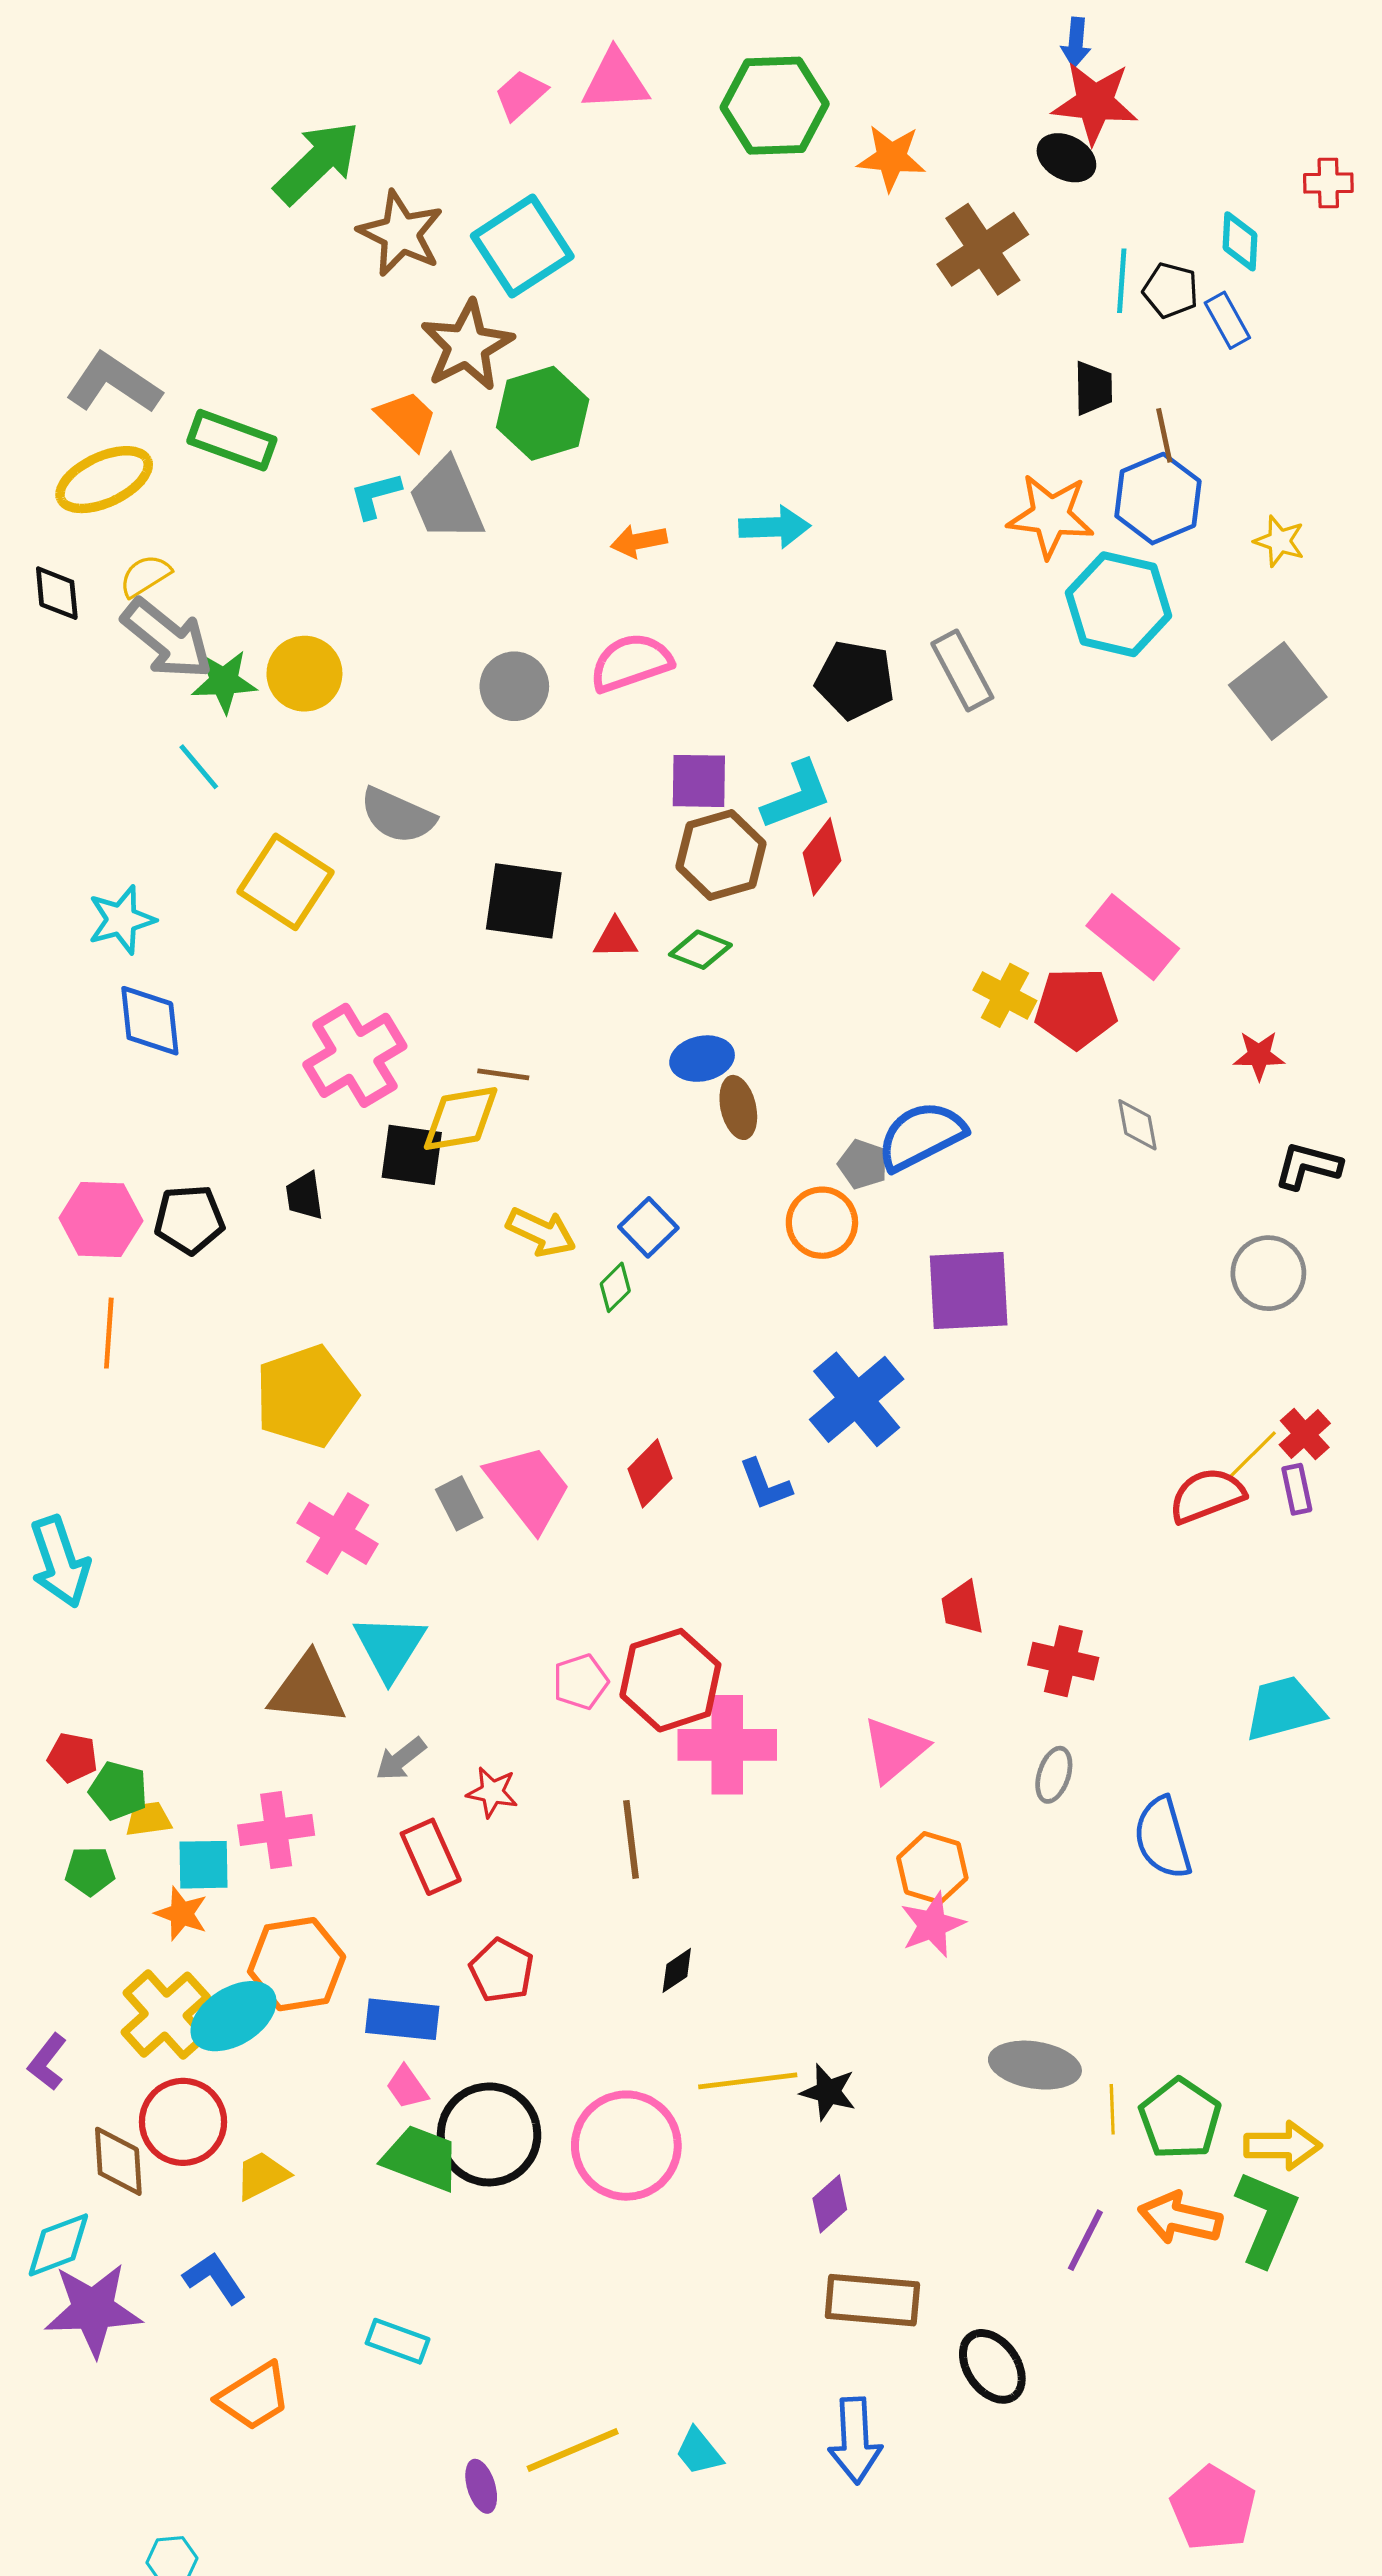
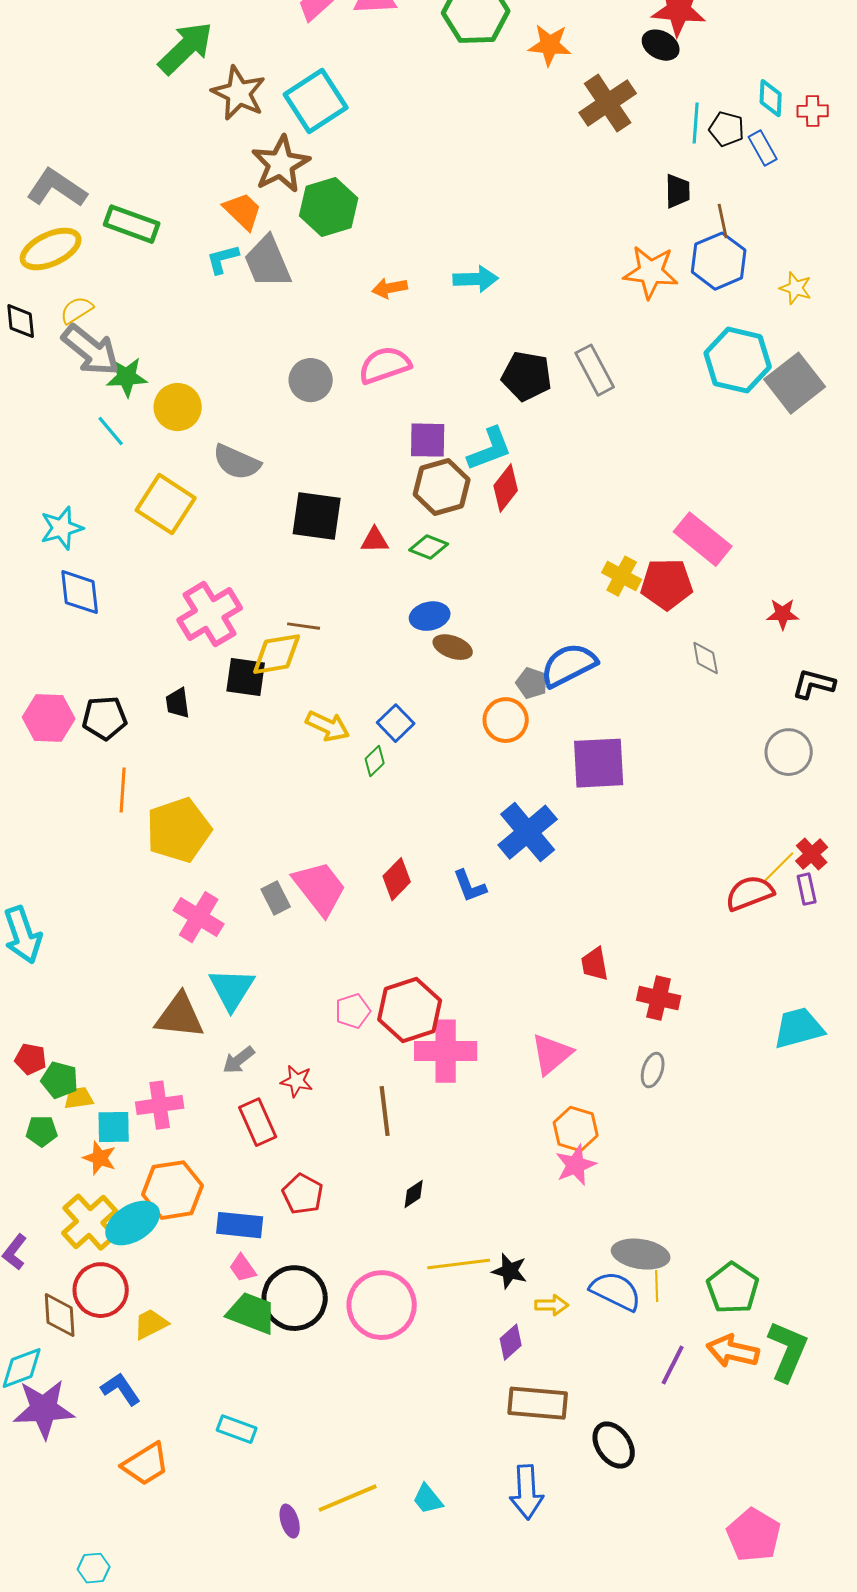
red cross: (1328, 183) -> (813, 111), moved
cyan hexagon: (1119, 604) -> (738, 360), moved
yellow circle: (304, 674) -> (178, 407), moved
brown ellipse: (738, 1107) -> (453, 647), turned -57
orange line: (109, 1333) -> (123, 790), moved
blue semicircle: (1163, 1838) -> (616, 1291), moved, turned 132
yellow line: (1112, 2109) -> (657, 1286), moved
yellow arrow: (1283, 2146) -> (552, 1305), moved, size x0.7

